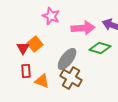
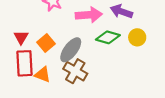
orange square: (35, 44) -> (46, 43), moved
red rectangle: (26, 71) -> (24, 63), size x1.6

